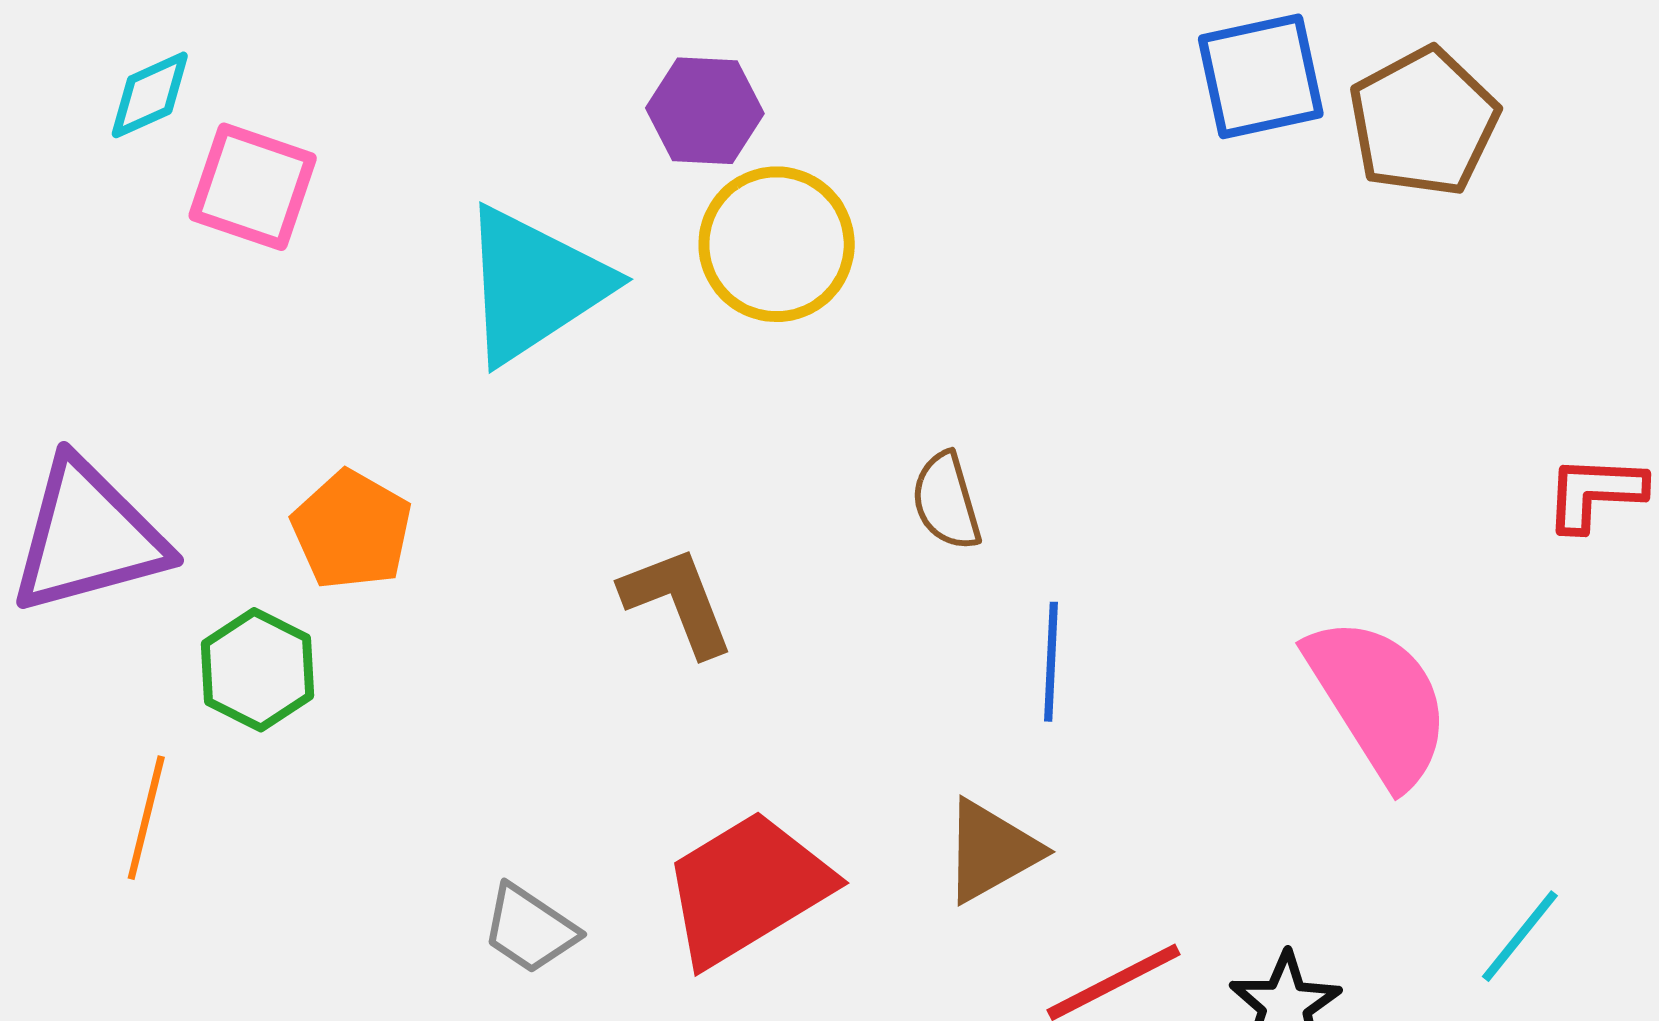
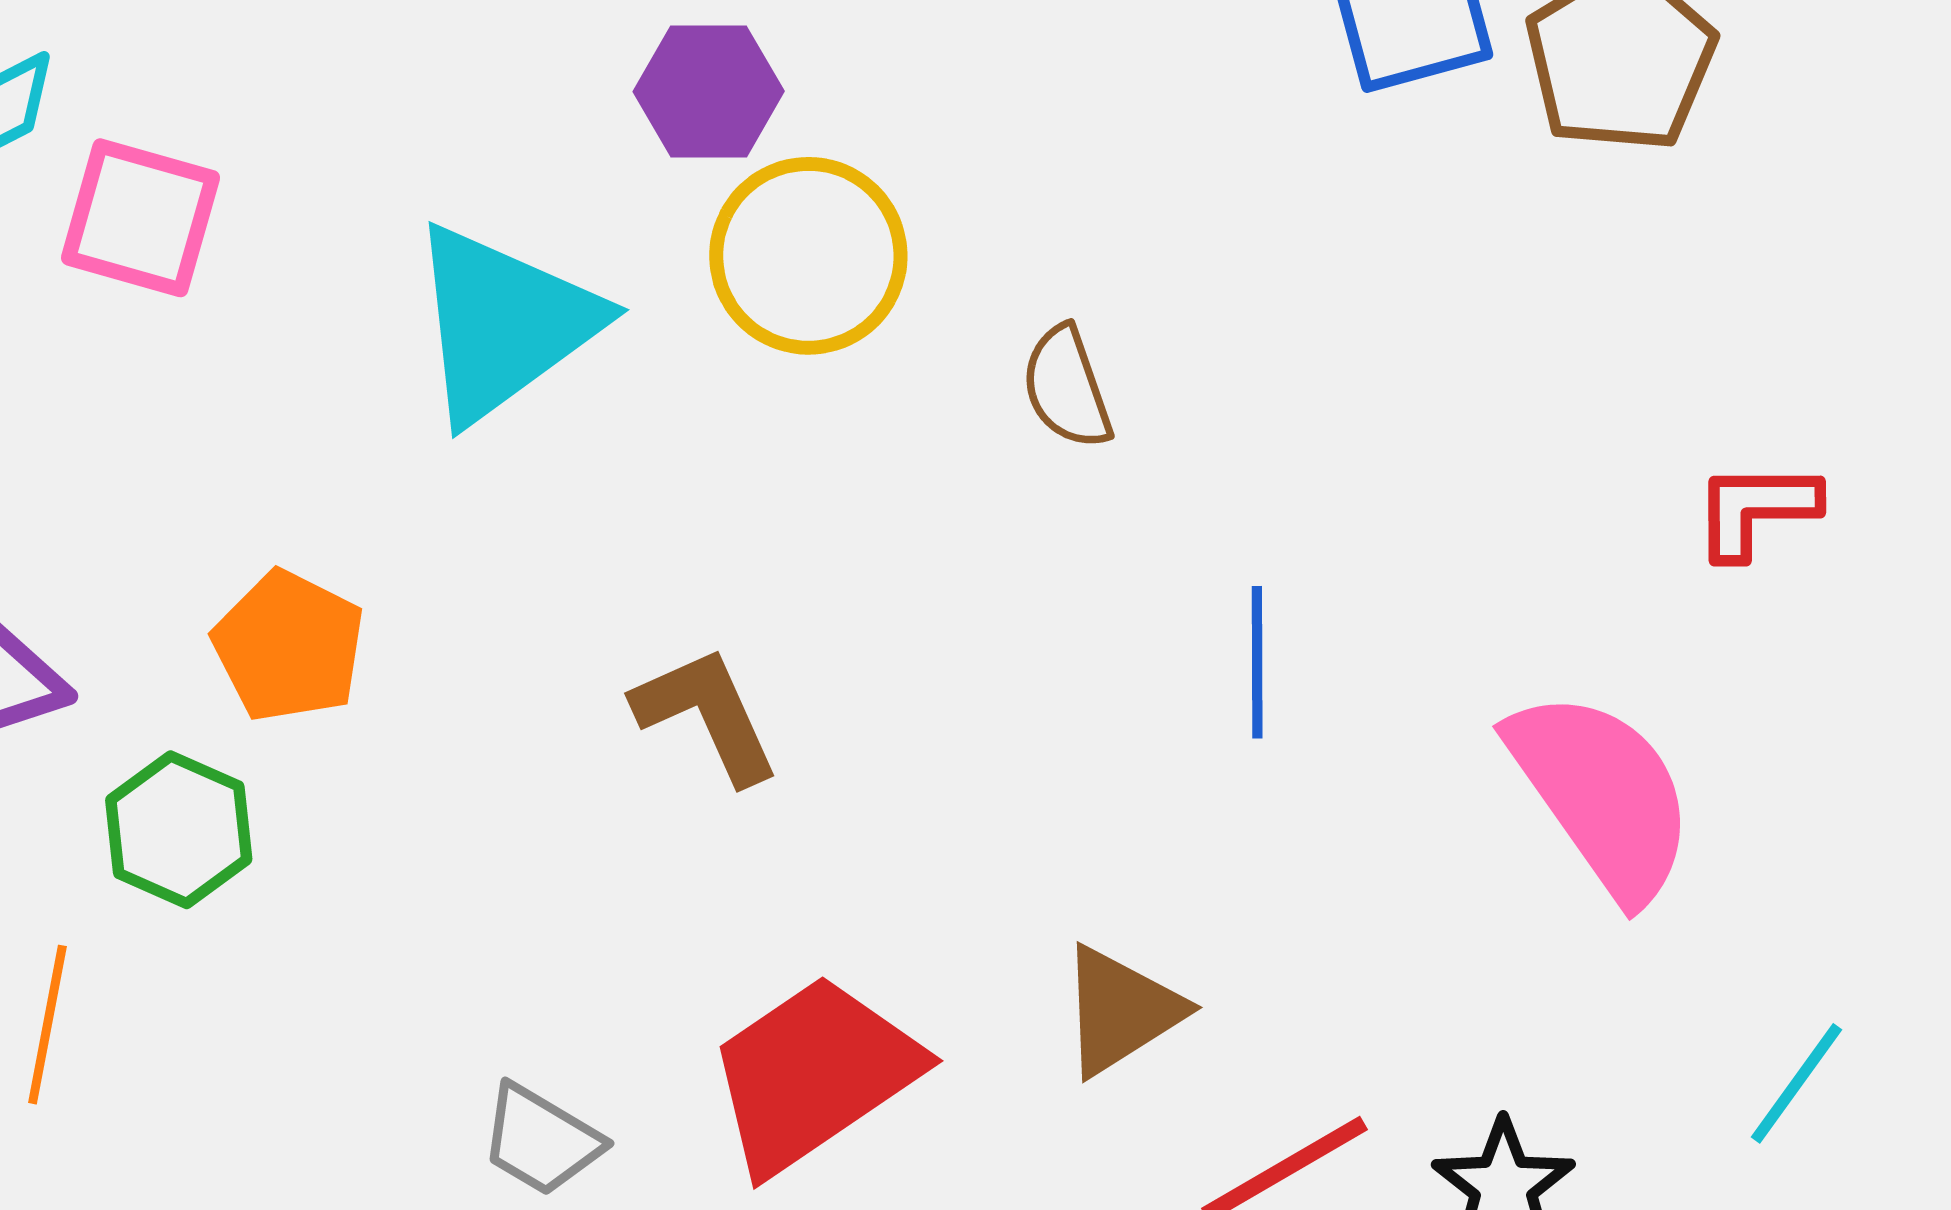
red L-shape: (1595, 493) -> (1756, 510), moved
brown semicircle: (946, 501) -> (1067, 387), moved
blue line: (1051, 662) -> (1257, 662), moved

